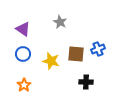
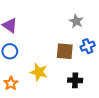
gray star: (60, 22) -> (76, 21), moved
yellow star: (51, 61) -> (39, 72), moved

